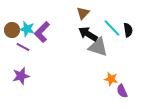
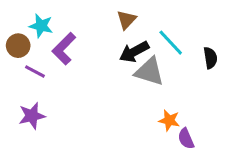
cyan star: (27, 29) -> (41, 26), moved
black semicircle: (128, 30) -> (210, 58), moved
black arrow: (88, 34) -> (134, 52), turned -60

